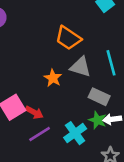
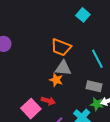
gray triangle: (80, 67) -> (63, 68), moved
red arrow: (34, 112) -> (48, 101), moved

